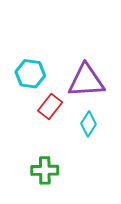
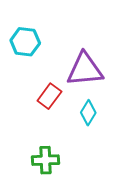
cyan hexagon: (30, 74) -> (25, 42), moved

